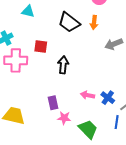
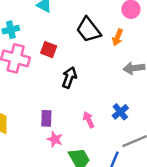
pink arrow: (88, 95) -> (89, 120), turned 40
blue cross: (108, 98) -> (120, 112), moved

